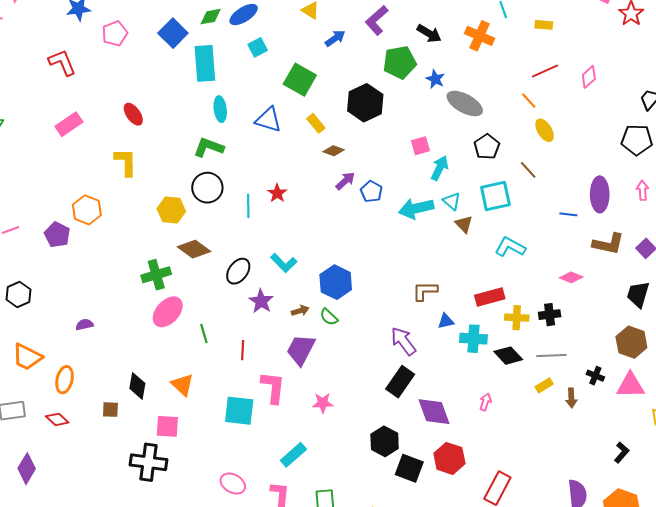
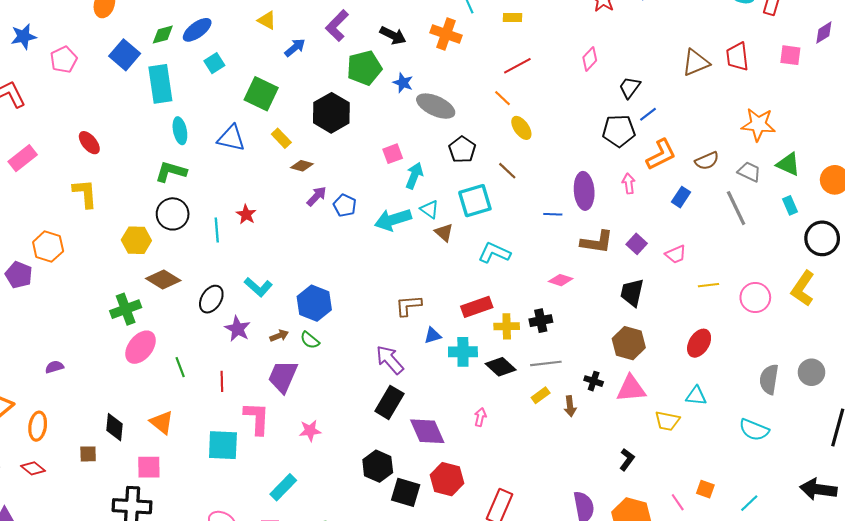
pink diamond: (589, 77) -> (590, 59), moved

